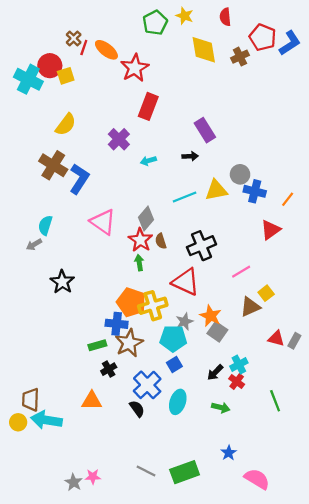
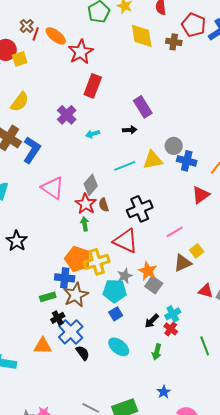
brown cross: (240, 57) -> (174, 42), turned 35
blue cross: (147, 385) -> (71, 332), moved
cyan ellipse: (178, 402) -> (119, 347), turned -70
green arrow: (221, 408) -> (157, 352), turned 91

